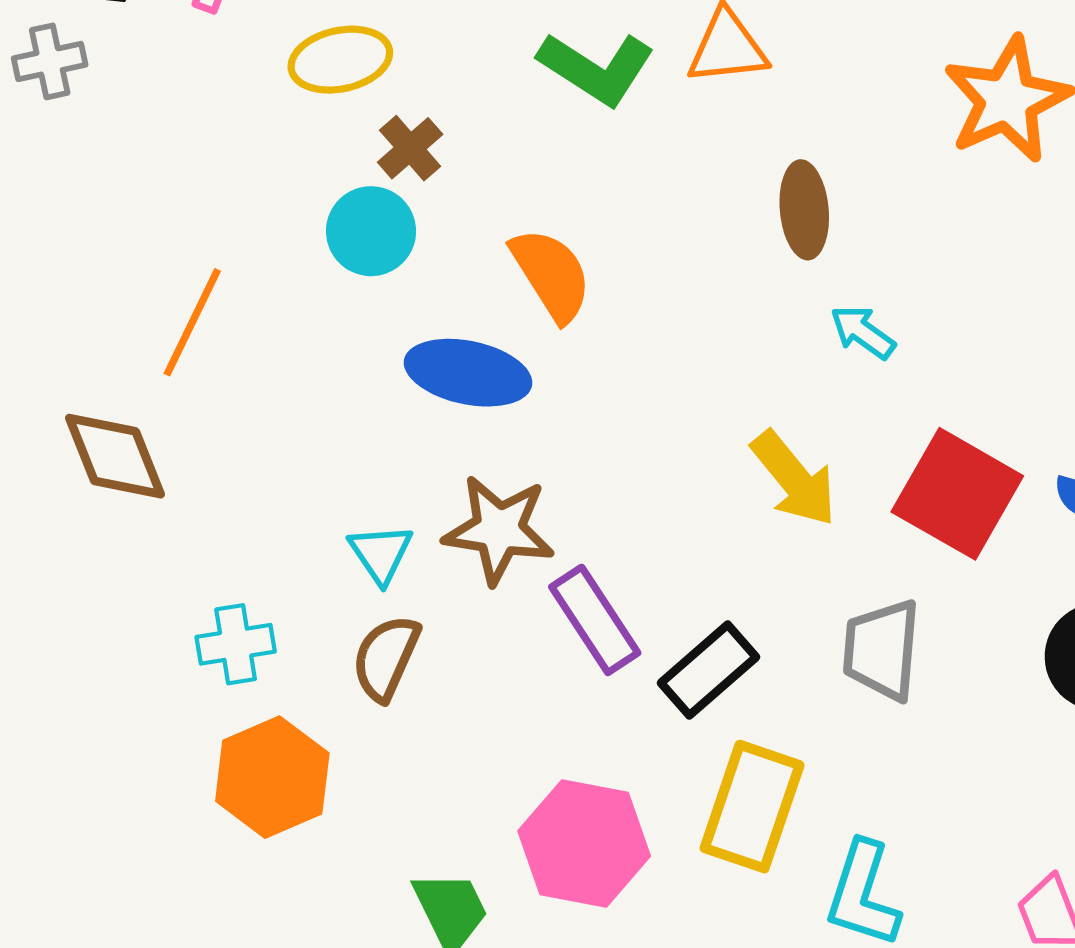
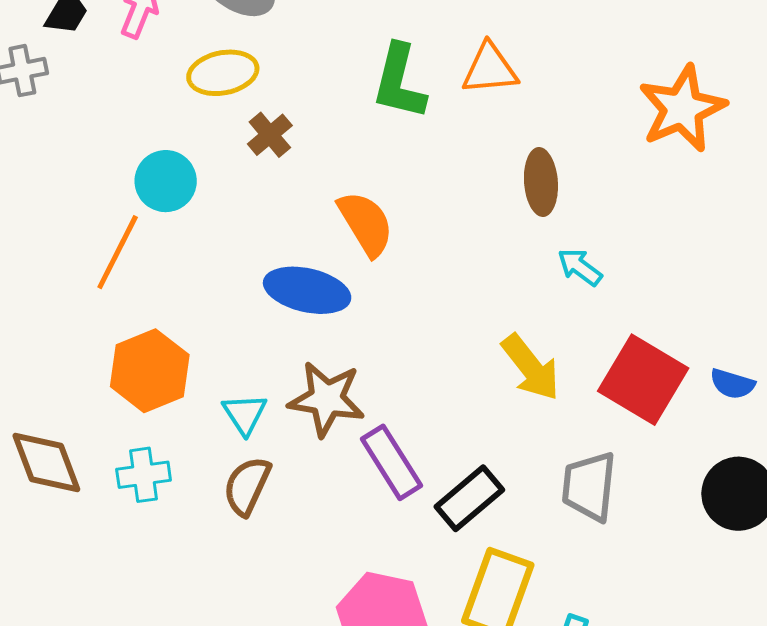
green L-shape: (596, 68) -> (399, 82), turned 70
cyan circle: (371, 231) -> (166, 181), moved
brown diamond: (115, 456) -> (46, 462), moved
orange hexagon: (272, 777) -> (150, 371), moved

